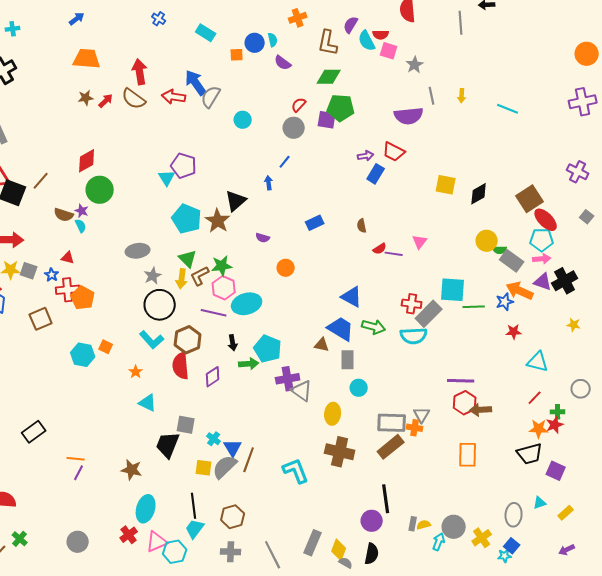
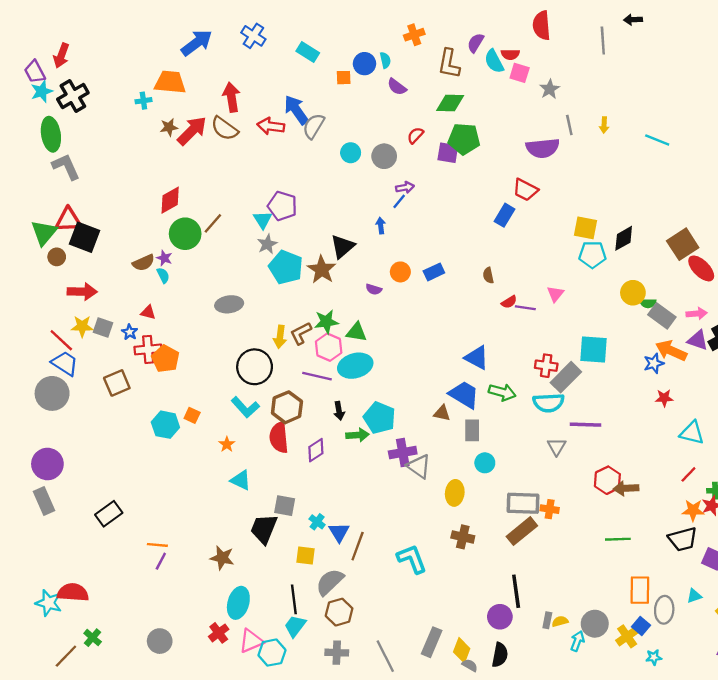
blue arrow: (77, 19) -> (197, 43), moved, size x1.8
blue cross: (159, 19) -> (253, 36), size x1.5
cyan cross: (13, 29) -> (143, 101), moved
red arrow: (106, 101) -> (192, 131), size x1.8
gray circle: (294, 128) -> (384, 156), moved
purple arrow: (366, 156) -> (405, 187), moved
brown line: (41, 181) -> (213, 223), moved
brown semicircle: (64, 215) -> (143, 263), turned -42
cyan pentagon: (542, 240) -> (592, 255), moved
green triangle: (188, 259) -> (356, 332), moved, turned -36
orange circle: (286, 268) -> (400, 272), moved
gray star: (153, 276) -> (267, 244), moved
green line: (474, 307) -> (618, 539), moved
purple line: (461, 381) -> (585, 425), moved
gray triangle: (422, 415) -> (557, 447), moved
brown cross: (340, 452) -> (463, 537), size x0.7
orange rectangle: (468, 455) -> (640, 590), moved
gray semicircle: (225, 467) -> (330, 582), moved
blue square: (512, 546) -> (641, 626), moved

